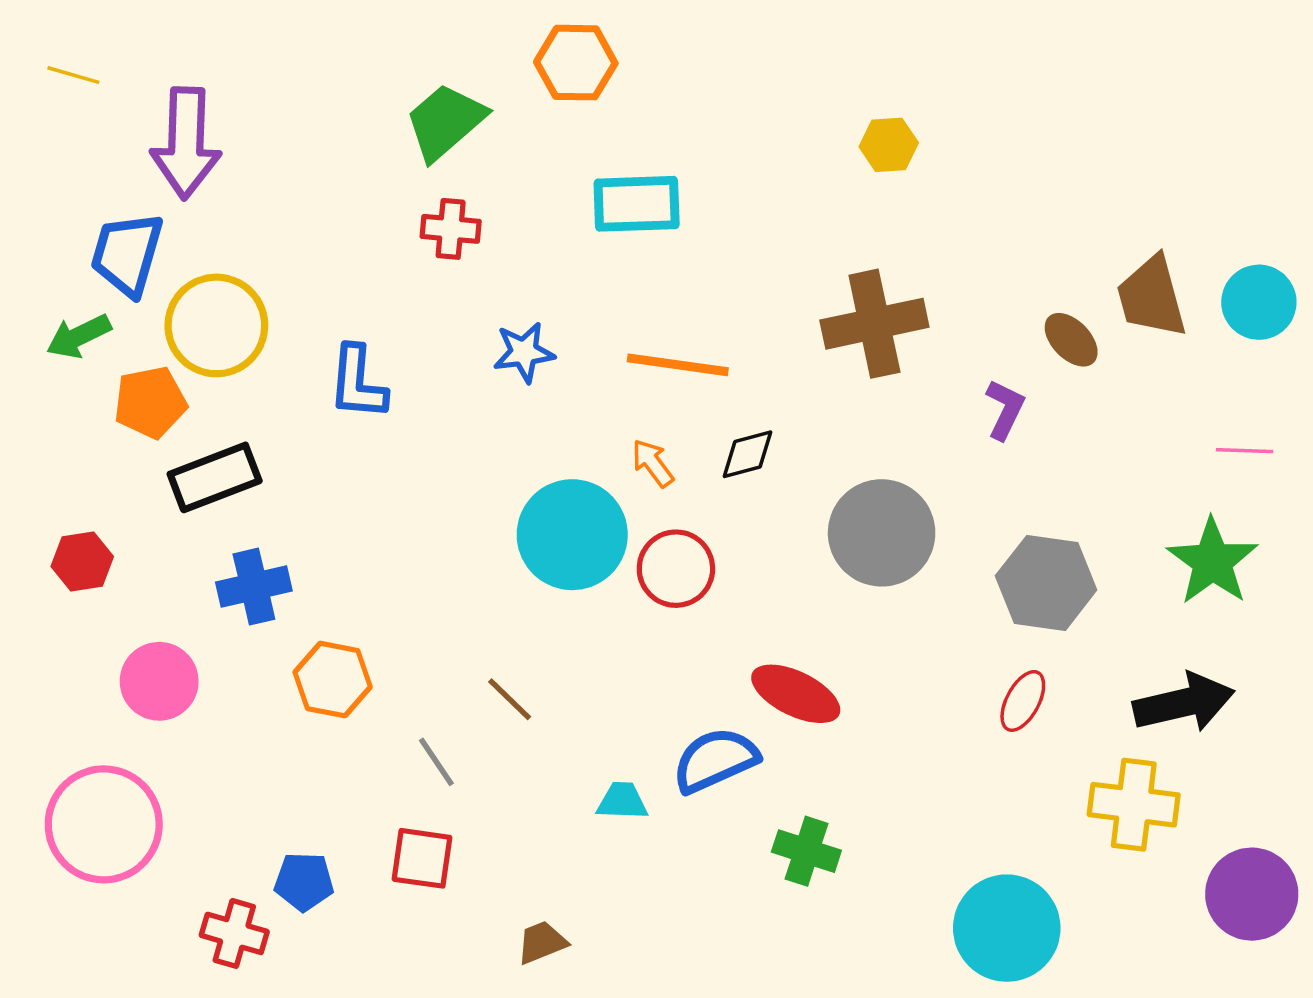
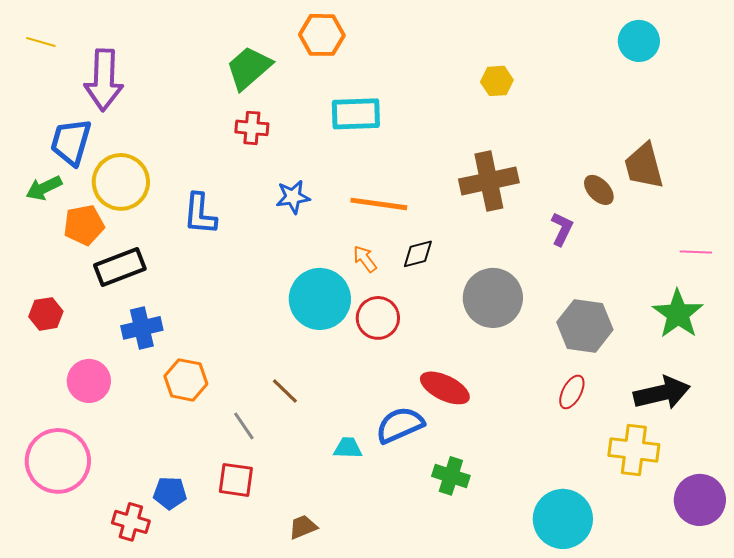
cyan circle: (1259, 302) -> (639, 41), moved

